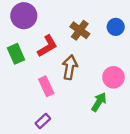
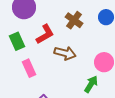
brown arrow: (70, 67) -> (65, 53), turned 95
pink rectangle: (46, 86) -> (29, 68), moved

